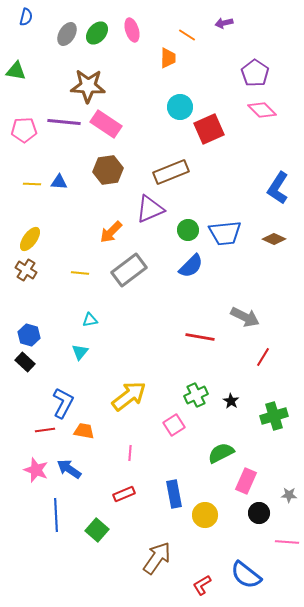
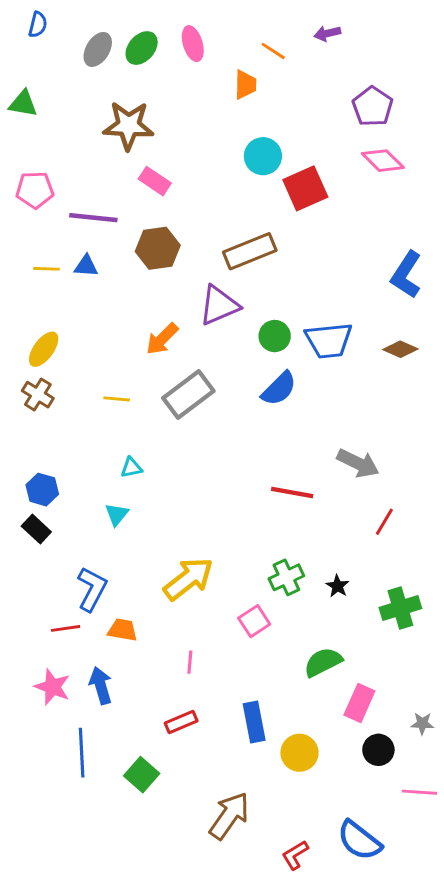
purple line: (64, 122) -> (93, 218), moved
pink rectangle: (106, 124) -> (155, 181), size x0.7
blue arrow: (69, 469) -> (101, 685), turned 40

